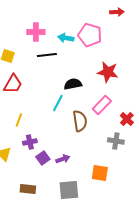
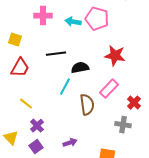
black line: (47, 55) -> (56, 54), moved
yellow line: (19, 120) -> (26, 104), turned -72
purple cross: (30, 142) -> (37, 126), turned -32
purple square: (43, 158) -> (36, 147), moved

